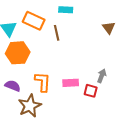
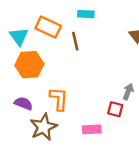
pink rectangle: (71, 83) -> (92, 129), moved

